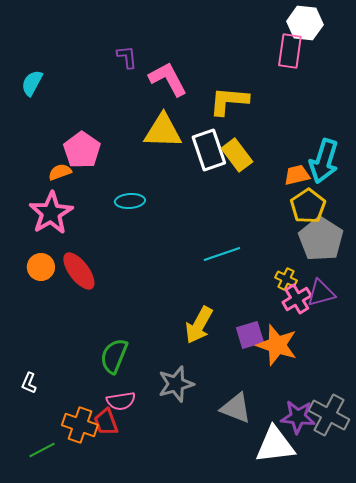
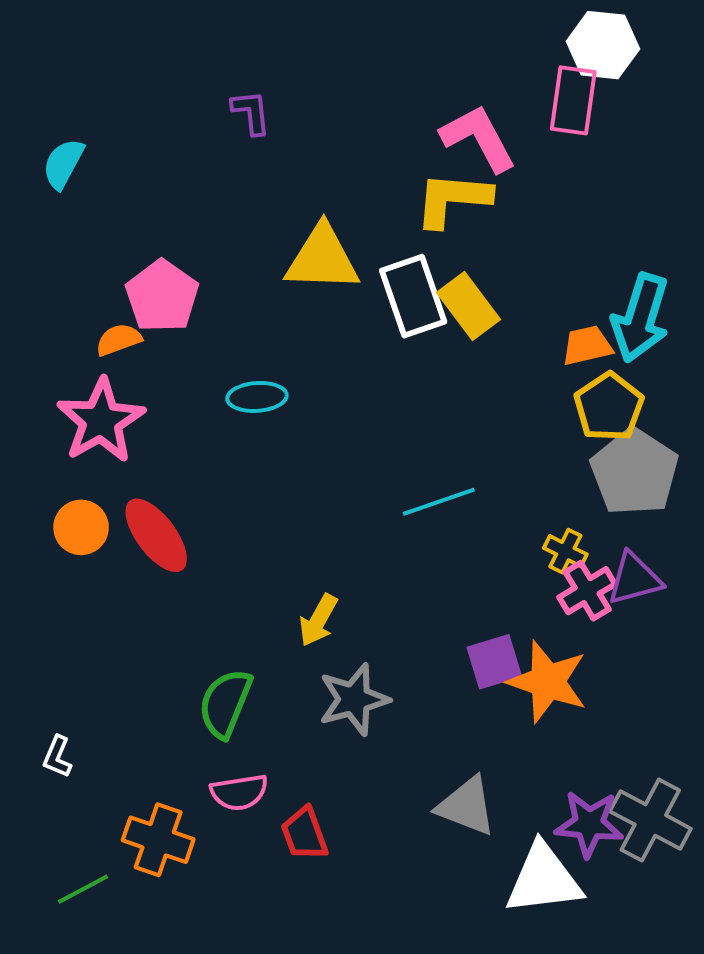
pink L-shape: (168, 79) -> (478, 138), moved
yellow arrow: (199, 325) -> (318, 620), moved, size x0.7
gray star: (176, 384) -> (354, 699), moved
red trapezoid: (106, 422) -> (304, 834), moved

